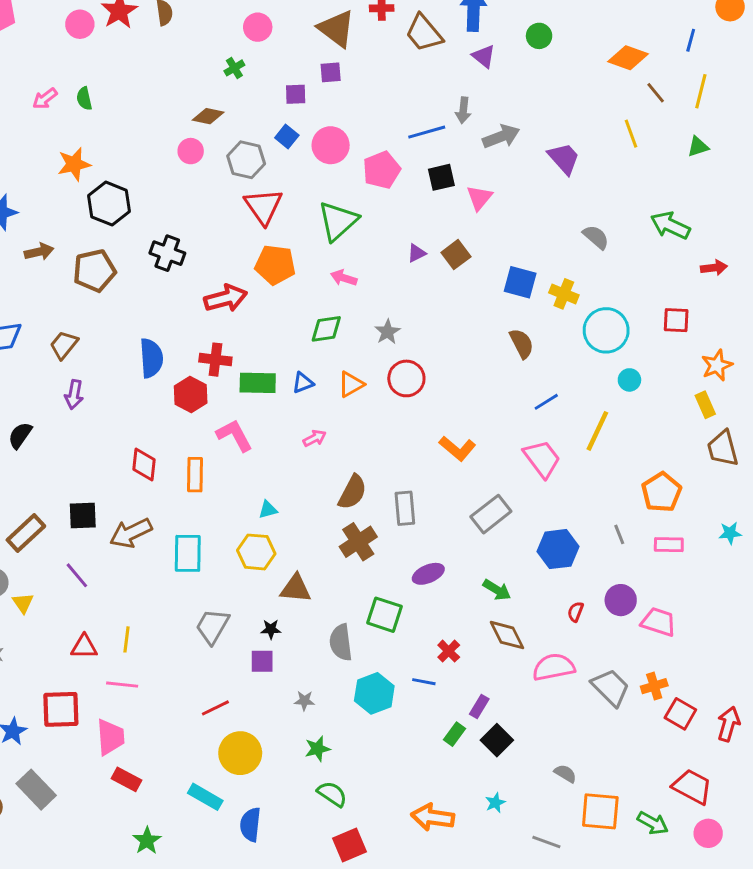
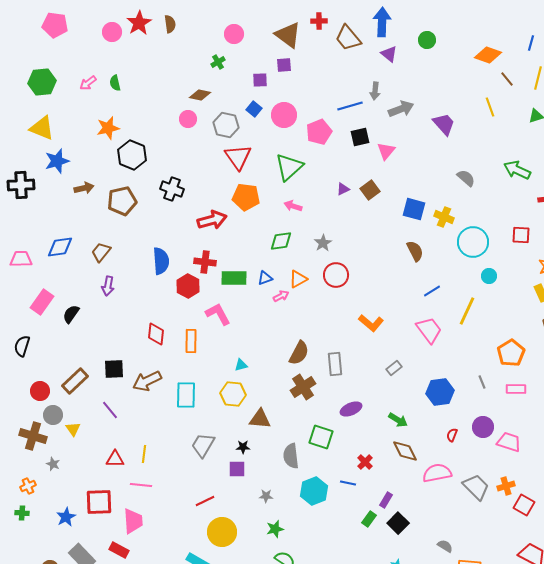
pink arrow: (315, 438) -> (281, 296), moved
gray rectangle: (491, 514) -> (394, 368), size x0.6
red rectangle: (127, 779) -> (119, 550), moved

